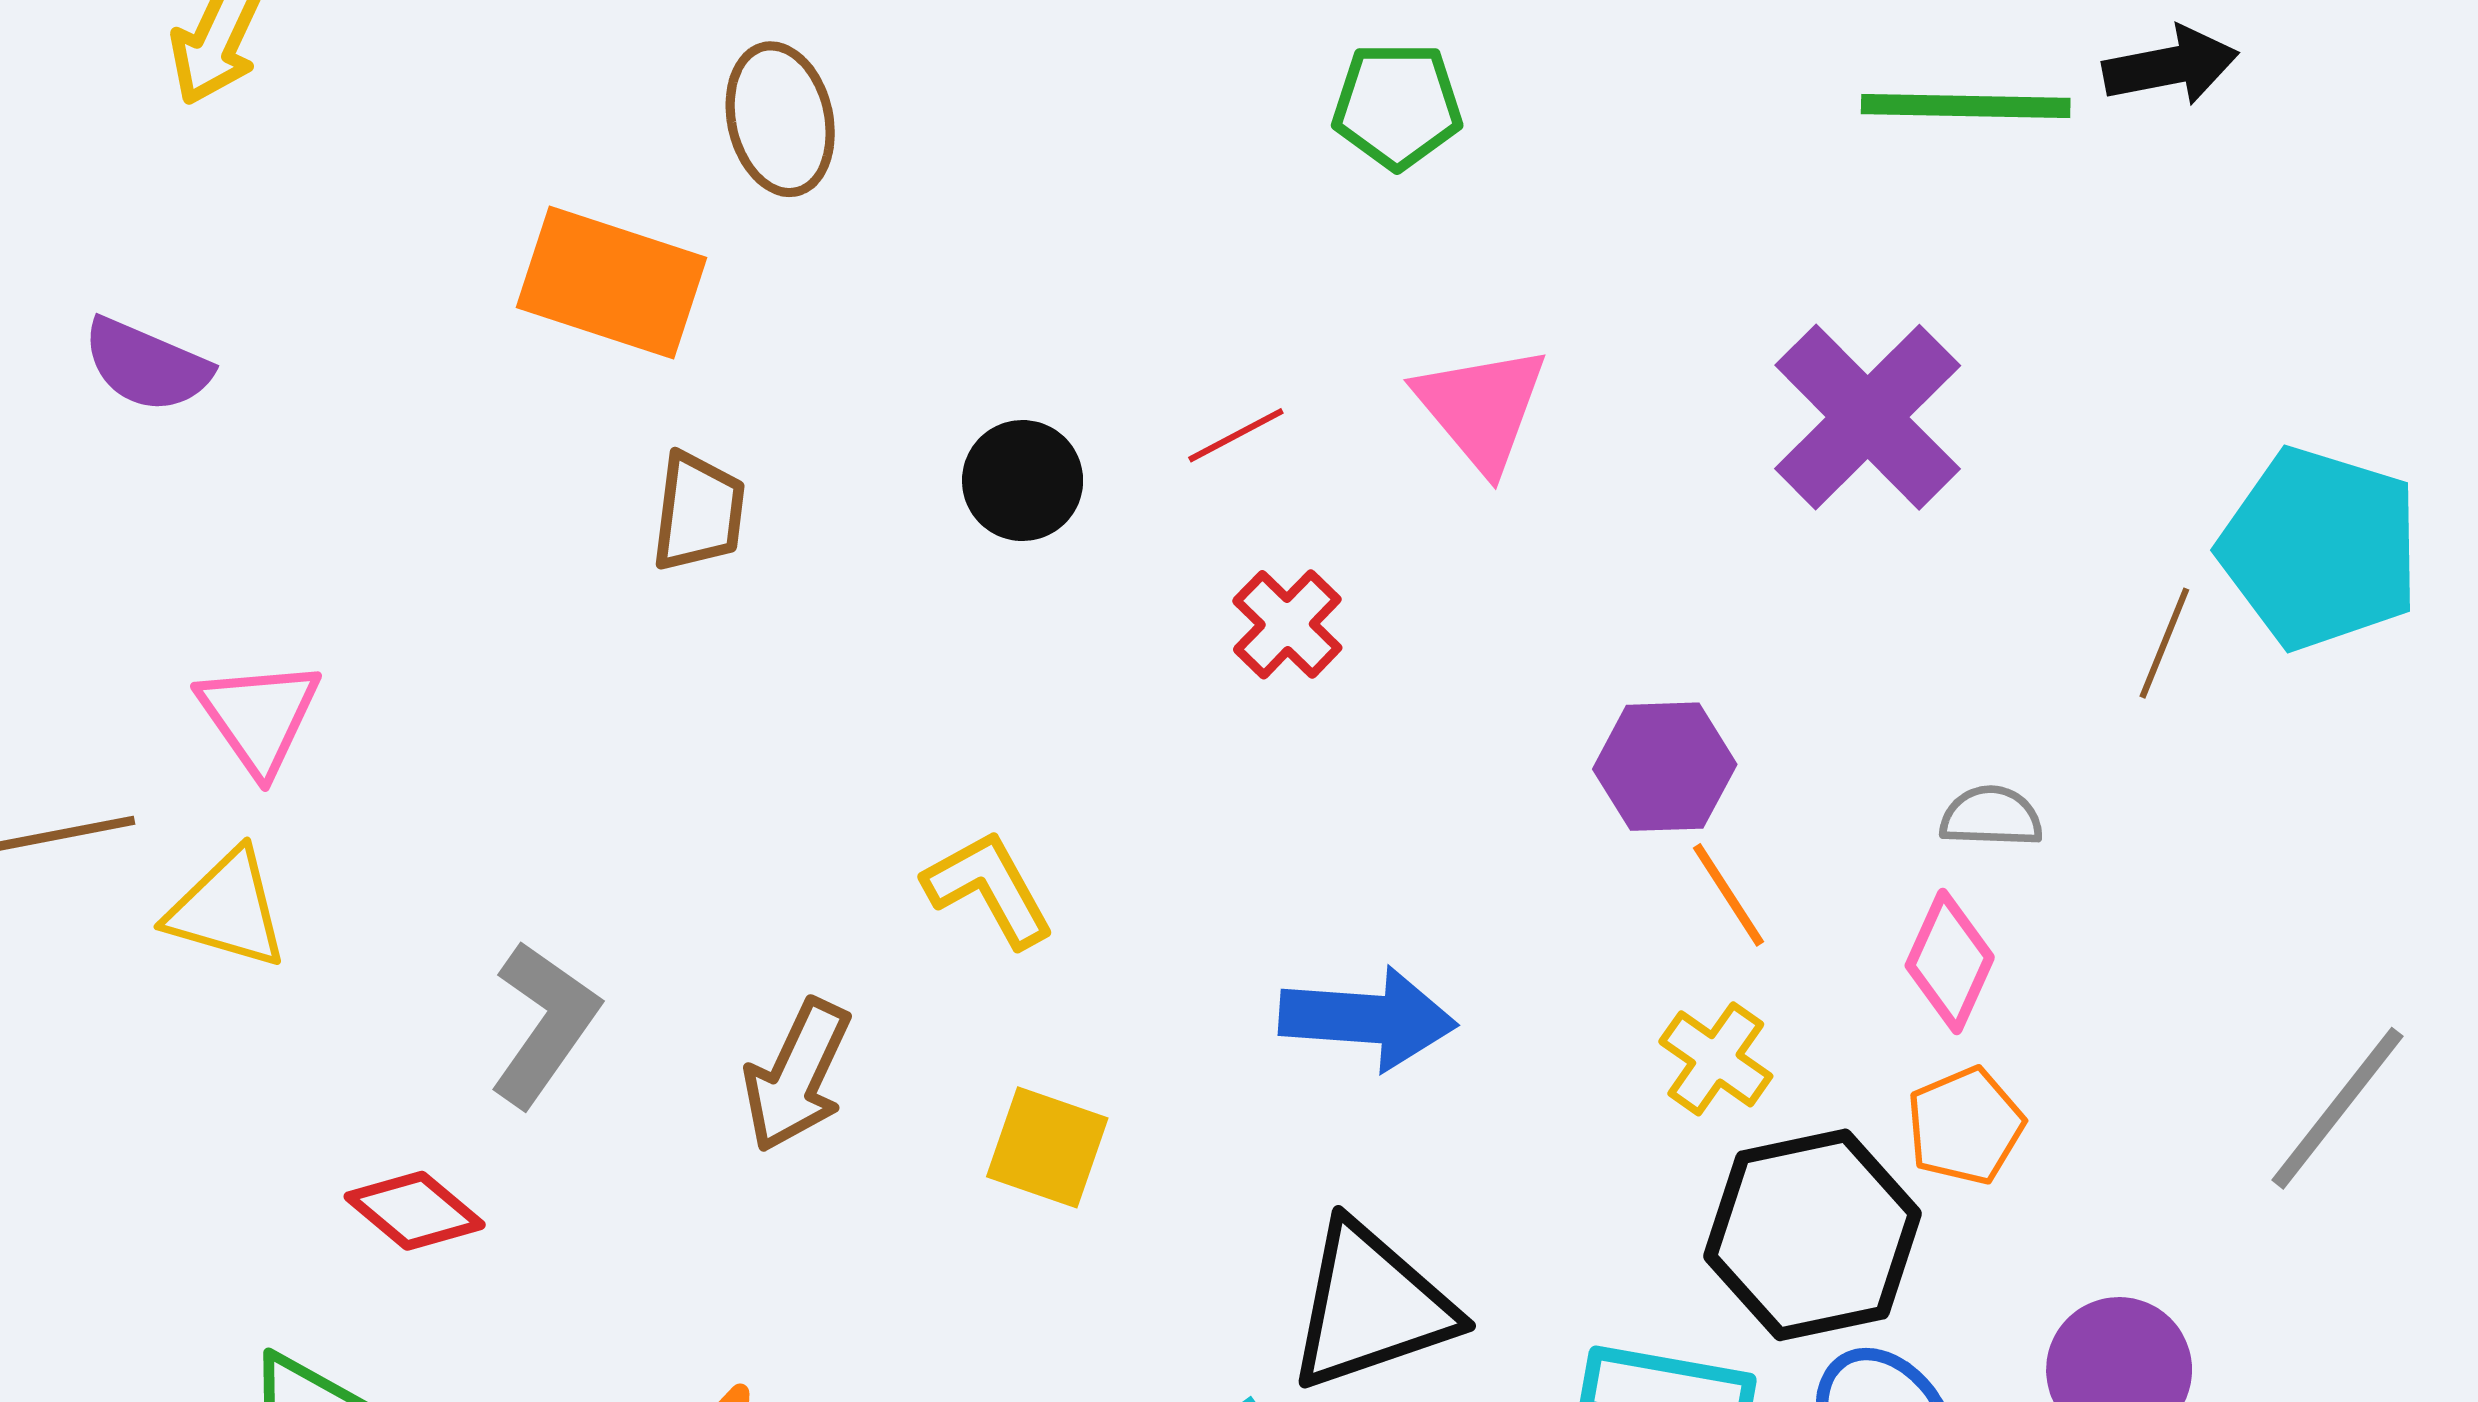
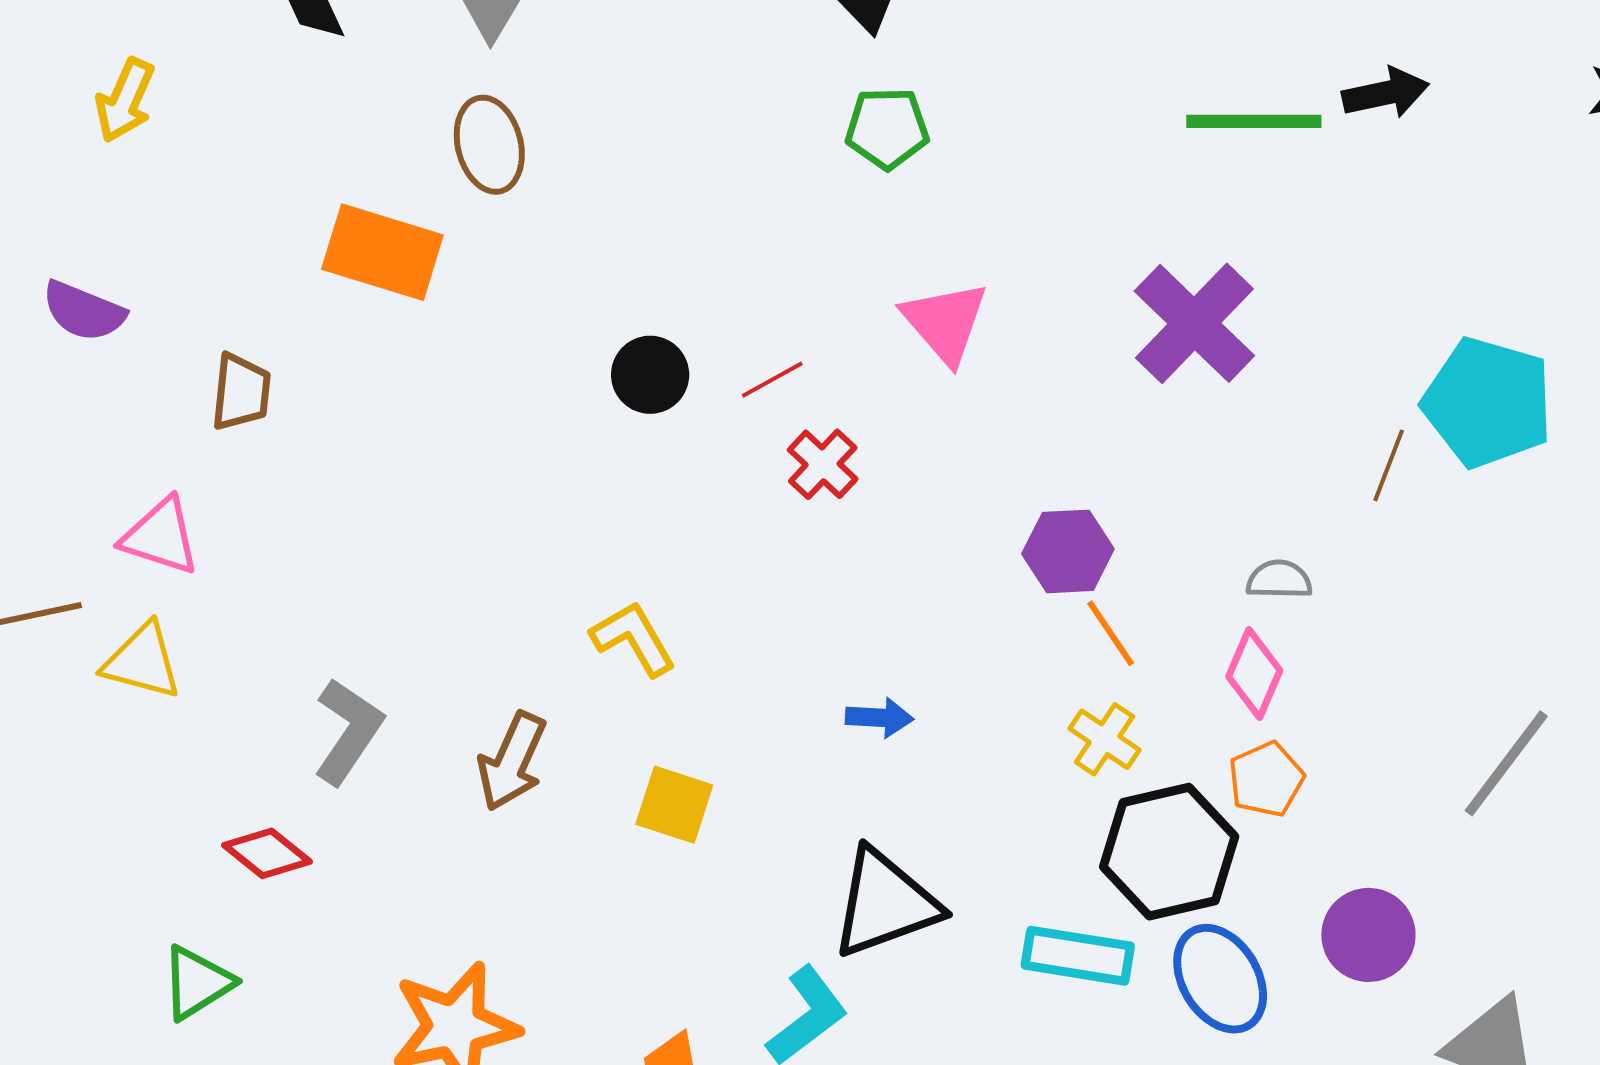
red line: (1236, 435) -> (772, 380), moved
brown trapezoid: (698, 512) -> (241, 392), moved
pink triangle: (259, 717) -> (161, 536), turned -36
blue arrow: (1368, 1019) -> (880, 718), size x0.6

